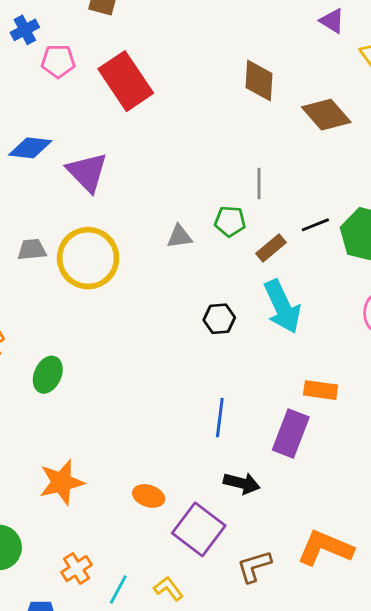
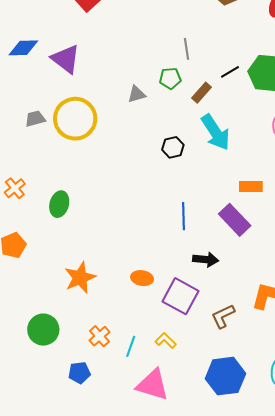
purple rectangle: (291, 434) -> (235, 220), turned -56

